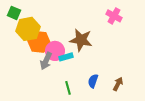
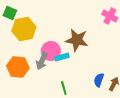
orange hexagon: (39, 42) -> (18, 67), moved
blue semicircle: (93, 81) -> (99, 80), moved

